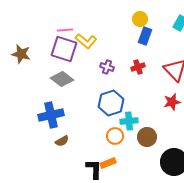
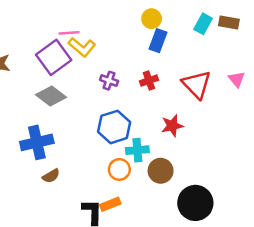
pink line: (65, 30) -> (69, 33), moved
purple square: (64, 49) -> (54, 57), turned 36
red star: (172, 102) -> (172, 126), moved

